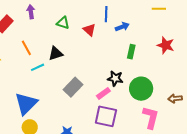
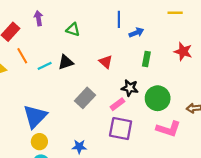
red triangle: (89, 30) -> (106, 62), moved
orange line: (26, 48) -> (22, 56), moved
cyan line: (38, 67) -> (45, 66), moved
pink L-shape: (151, 117) -> (168, 129), turned 95

